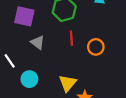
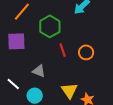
gray triangle: (38, 42) -> (39, 71), moved

